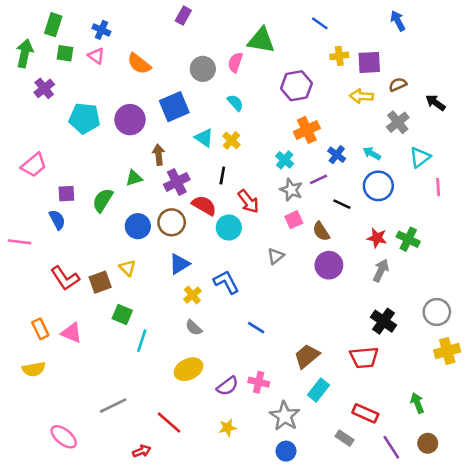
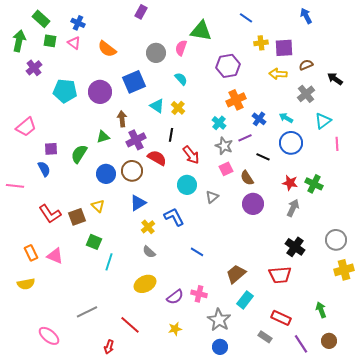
green rectangle: (53, 25) -> (41, 19), turned -66
cyan circle: (229, 227) -> (187, 185), moved
red arrow: (142, 451) -> (109, 347), turned 128

